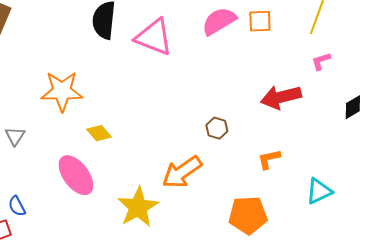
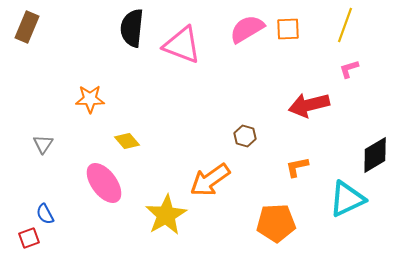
orange star: (62, 91) -> (90, 99), size x0.7
black diamond: (353, 107) -> (375, 155), moved, size x1.5
cyan triangle: (319, 191) -> (347, 199), size x1.4

